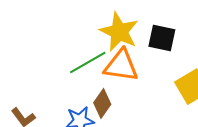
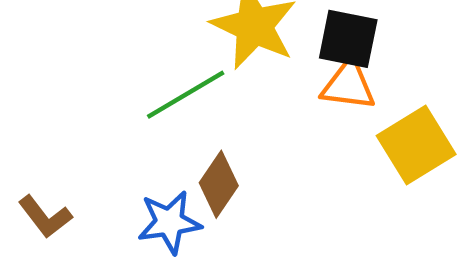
orange triangle: (121, 66) -> (348, 85), moved, size x0.7

